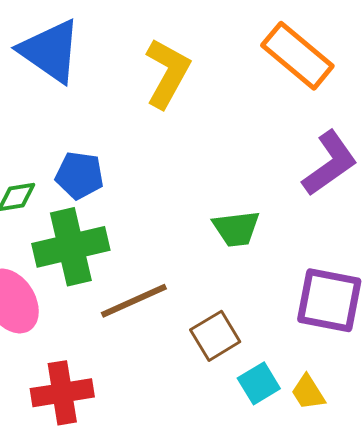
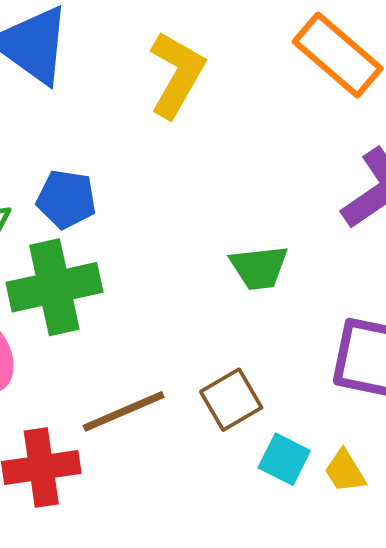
brown line: (134, 301) -> (124, 411), moved
cyan square: (259, 383) -> (284, 459), turned -33

